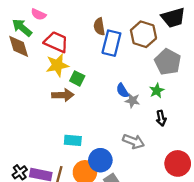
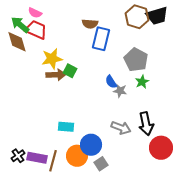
brown semicircle: (99, 27) -> (90, 24), turned -77
brown hexagon: (143, 34) -> (137, 17), moved
red trapezoid: (56, 42) -> (36, 30), moved
gray pentagon: (168, 62) -> (136, 60), moved
brown arrow: (63, 95) -> (56, 75), moved
black arrow: (161, 118) -> (146, 124), moved, size x1.6

